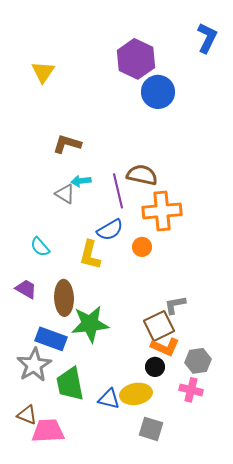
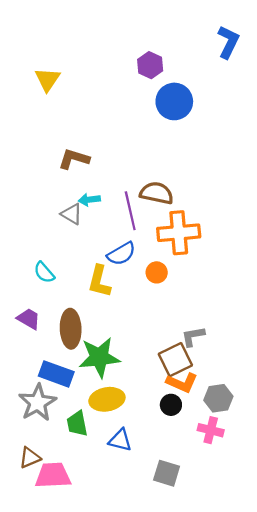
purple hexagon: (136, 59) -> (150, 65), size x0.6
green trapezoid: (70, 384) -> (77, 424), size x0.7
yellow ellipse: (136, 394) -> (107, 399), moved
brown triangle: (27, 415) -> (30, 458), turned -45

